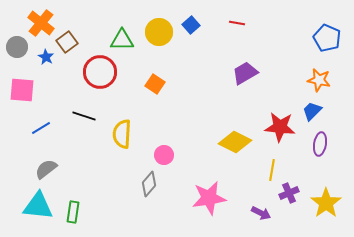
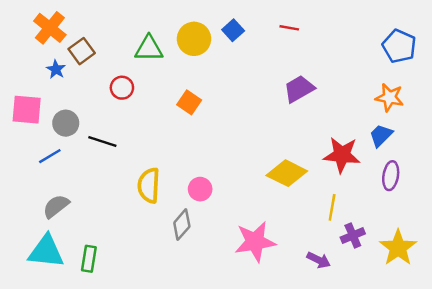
gray circle: (17, 47) -> (66, 123), moved
red circle: (100, 72) -> (122, 88), size x0.6
yellow semicircle: (122, 134) -> (149, 185), moved

